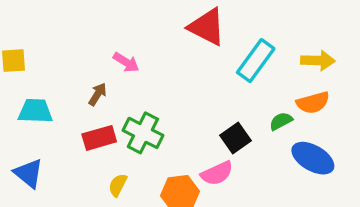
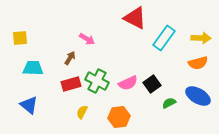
green semicircle: (281, 121) -> (169, 103), moved
pink semicircle: (217, 173) -> (128, 83), moved

